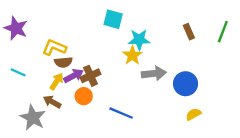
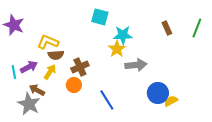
cyan line: (18, 72) -> (14, 72), moved, turned 56
purple arrow: (74, 76) -> (29, 67), moved
blue circle: (185, 84) -> (158, 93), moved
brown arrow: (52, 102) -> (37, 90), moved
blue line: (121, 113) -> (107, 100), turned 35

